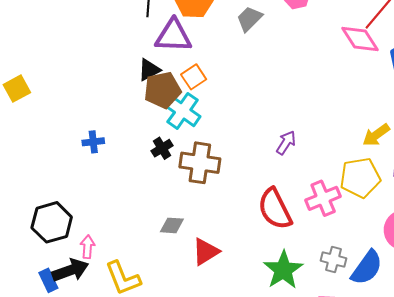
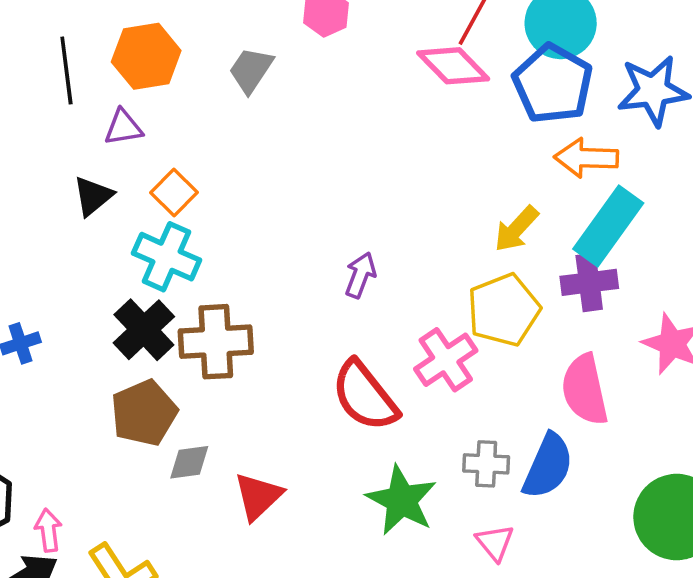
purple triangle: (173, 36) -> (123, 128), size x0.6
brown pentagon: (162, 90) -> (144, 413), moved
black cross: (162, 148) -> (144, 330), size x1.6

